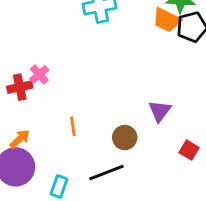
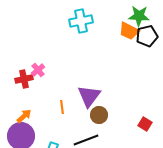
purple triangle: (160, 111) -> (89, 96), moved, size x1.4

